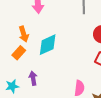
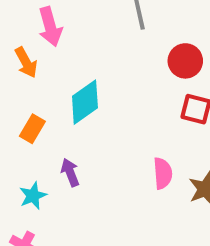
orange arrow: (24, 34) -> (26, 62), moved

